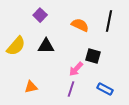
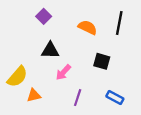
yellow semicircle: (16, 46) -> (17, 77), moved
pink arrow: (76, 69) -> (63, 72), moved

